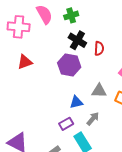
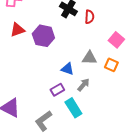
purple hexagon: (69, 65) -> (43, 36), moved
blue triangle: (76, 102) -> (67, 69), turned 32

